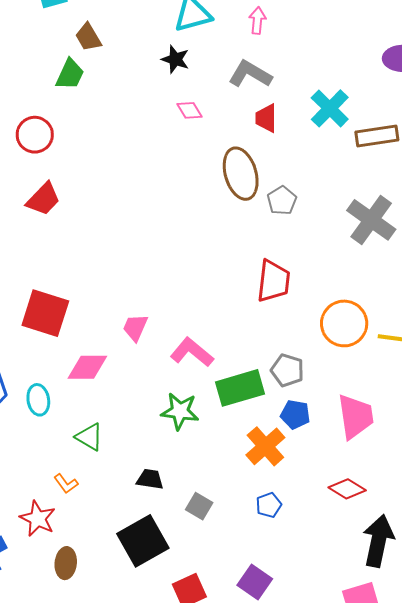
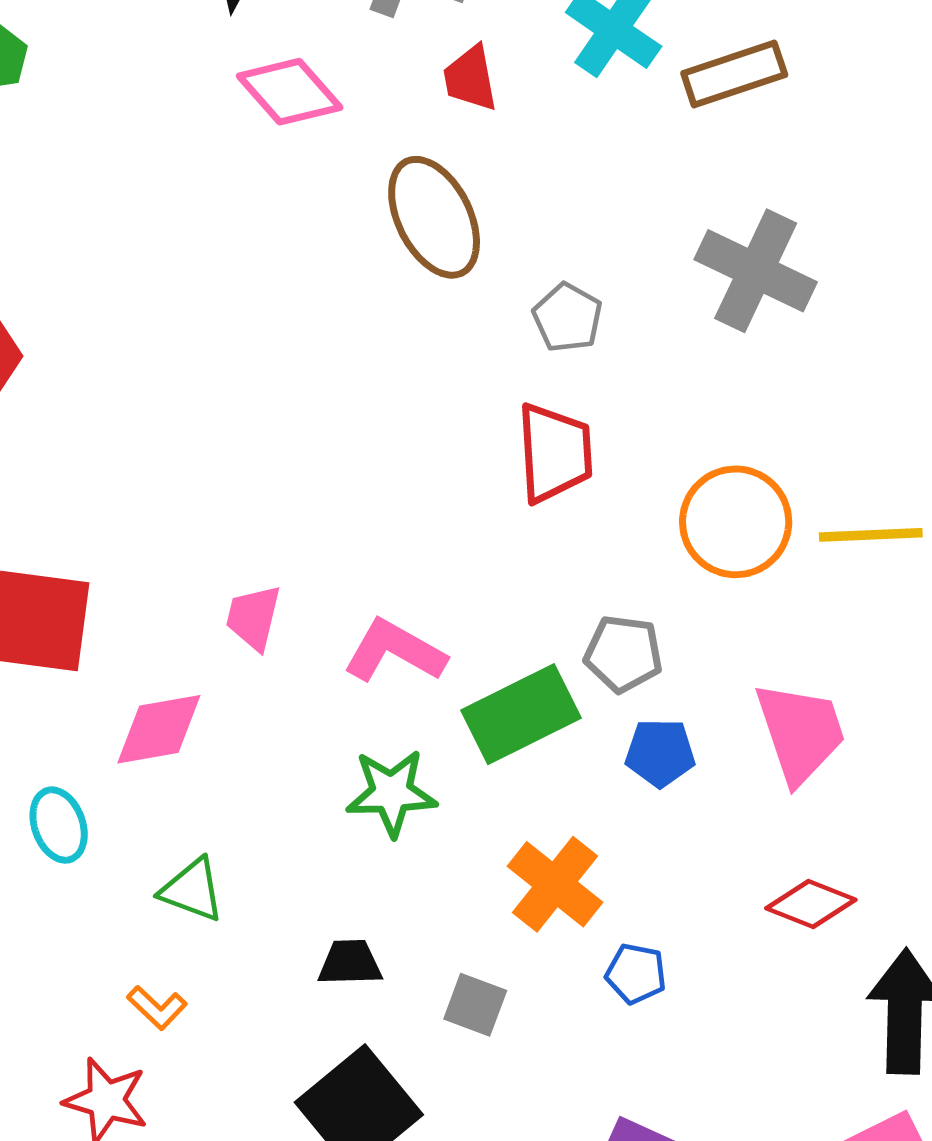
pink diamond: (190, 110) -> (290, 92), size x1.6
gray pentagon: (282, 201) -> (568, 318), moved
orange cross: (265, 446) -> (555, 884), moved
blue pentagon: (269, 505) -> (636, 974), turned -30

